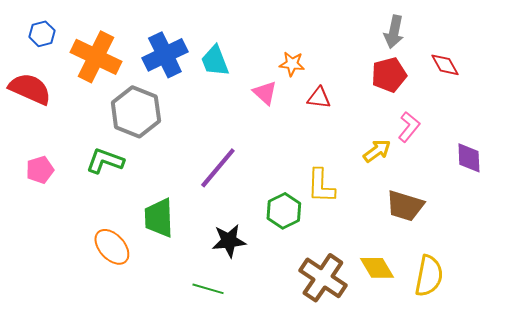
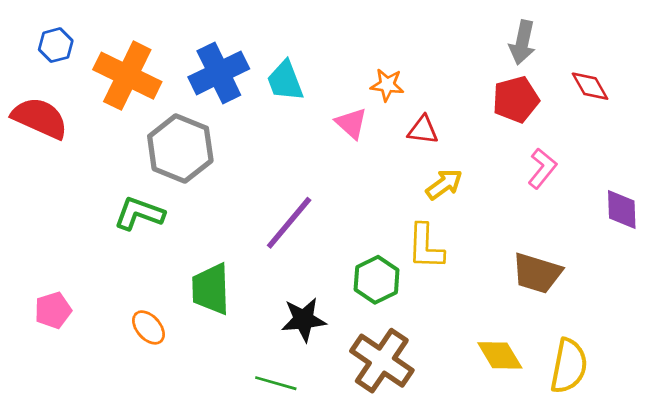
yellow arrow: (377, 151) -> (444, 184), moved
pink pentagon: (40, 170) -> (53, 310), moved
orange ellipse: (112, 247) -> (148, 327), size x0.7
brown cross: (323, 278) -> (382, 361), moved

